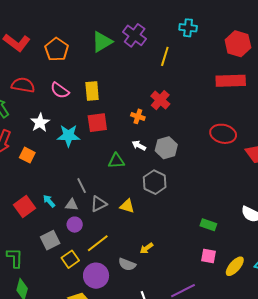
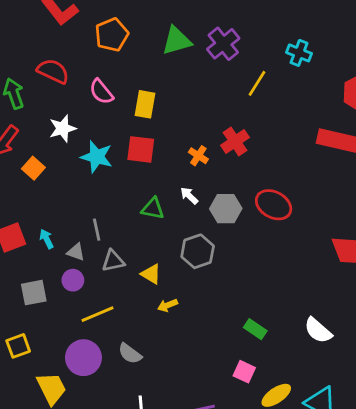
red ellipse: (223, 134) -> (274, 205), moved
yellow arrow: (146, 248) -> (168, 305), moved
yellow square: (70, 259) -> (18, 346), moved

